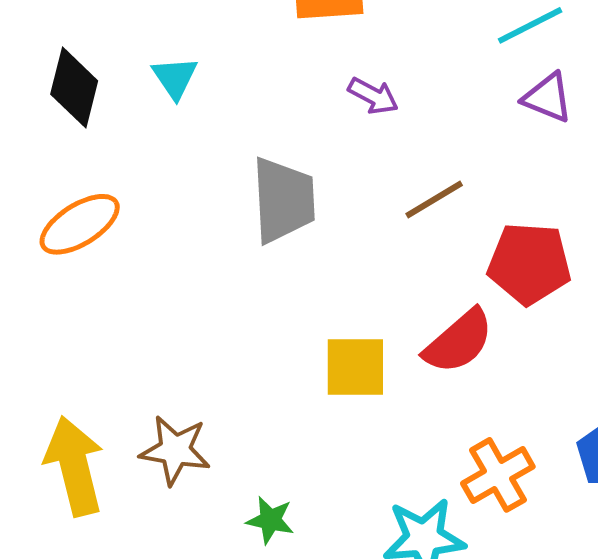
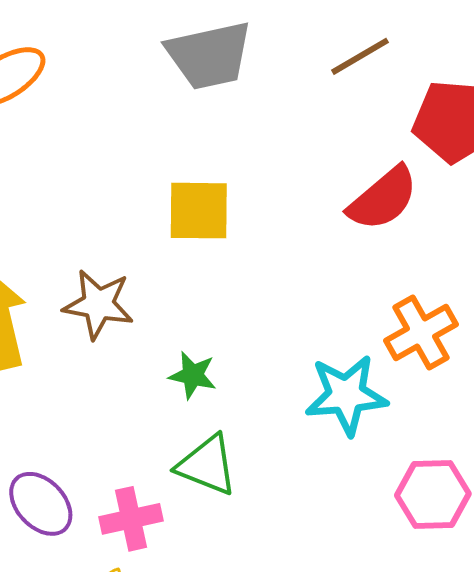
gray trapezoid: (283, 200) -> (209, 55), turned 80
yellow square: (355, 367) -> (199, 211), moved

